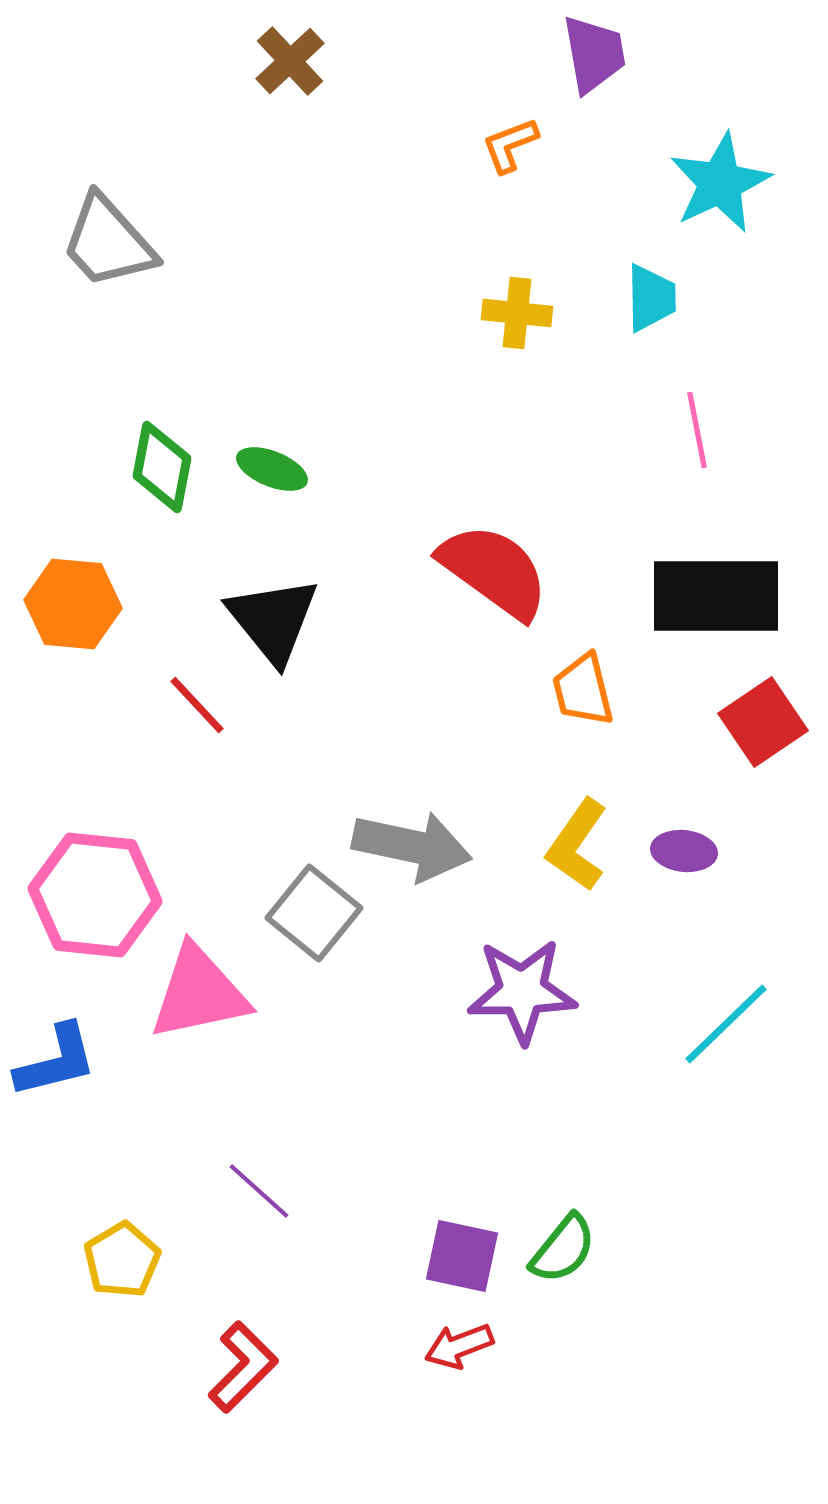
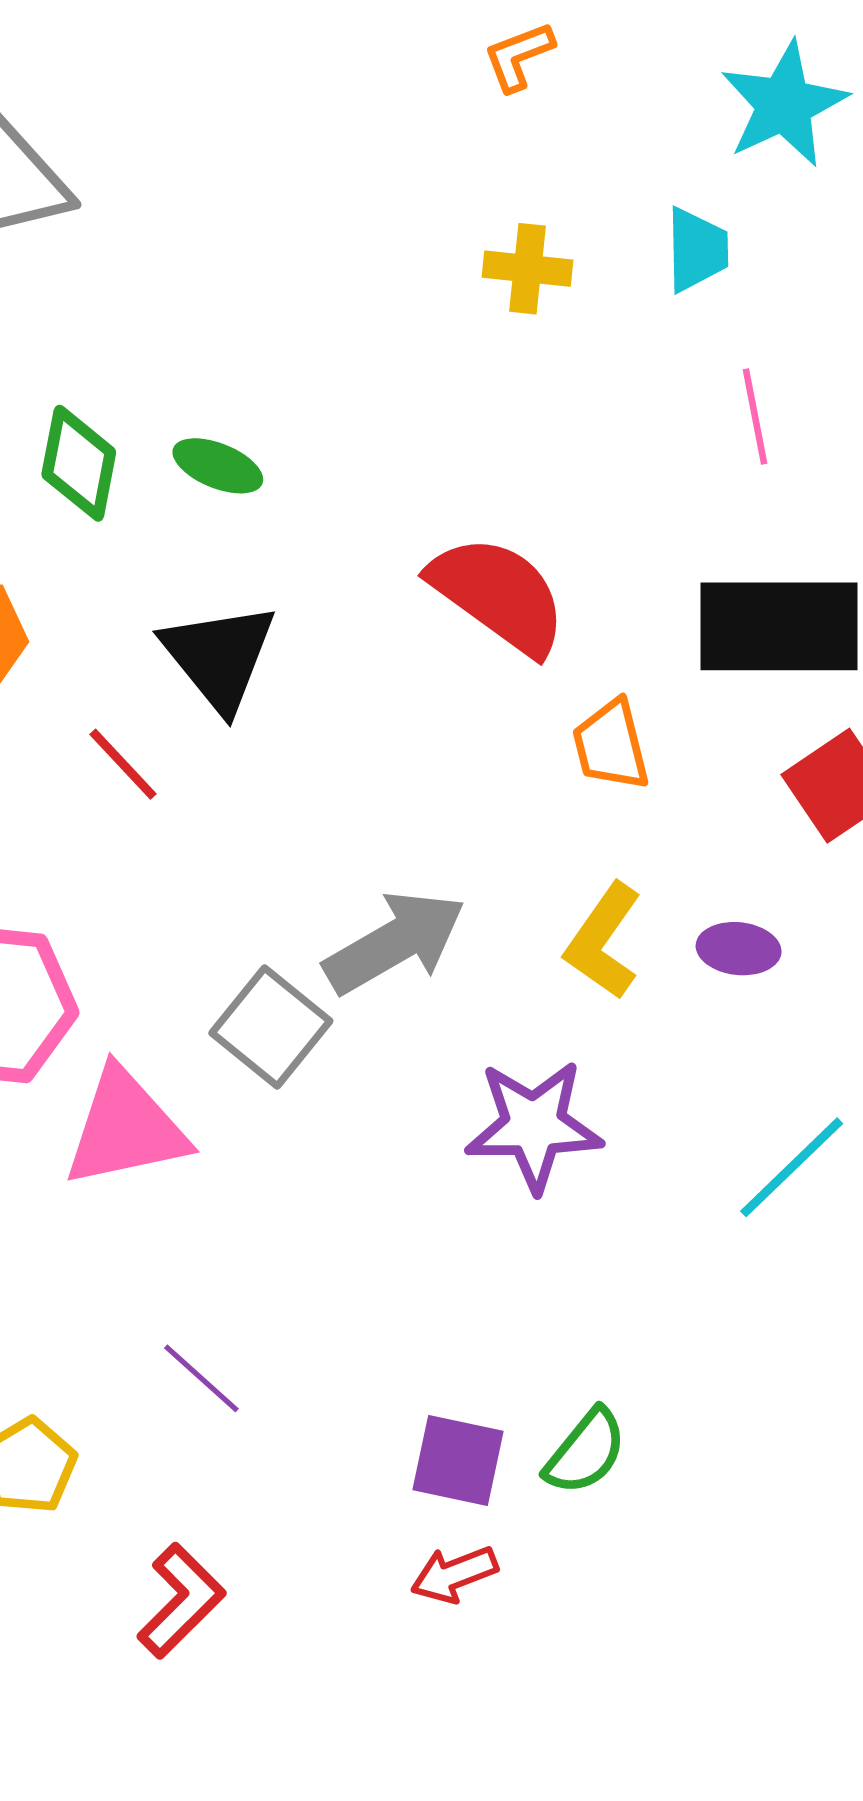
gray arrow: (412, 846) -> (395, 942), turned -42

